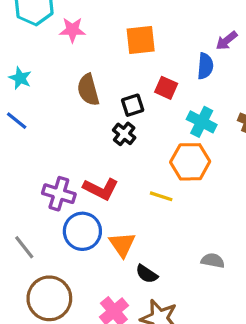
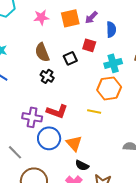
pink star: (72, 30) -> (41, 17), moved
purple arrow: (227, 41) -> (91, 17), moved
cyan cross: (202, 122) -> (113, 63), turned -36
black cross: (124, 134) -> (47, 76), moved
black semicircle: (147, 274) -> (82, 165), moved

